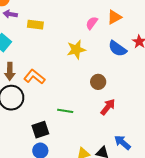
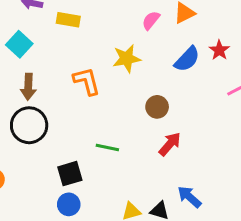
blue semicircle: (117, 49) -> (187, 59), turned -84
orange L-shape: (34, 77) -> (87, 81), moved, turned 35

